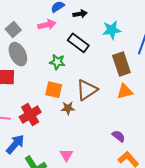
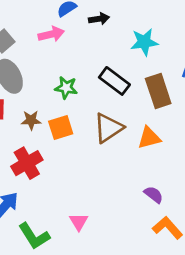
black rectangle: (78, 43) -> (114, 81), moved
orange square: (54, 90) -> (61, 128), turned -30
orange triangle: (125, 91) -> (149, 138), moved
brown star: (68, 108) -> (31, 120), moved

